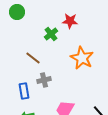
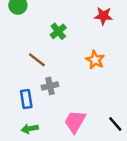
red star: (70, 21) -> (103, 16), moved
orange star: (82, 58) -> (95, 60), size x0.7

